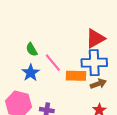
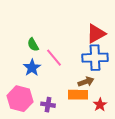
orange rectangle: (76, 76) -> (78, 95), moved
brown arrow: (98, 84) -> (86, 82), moved

